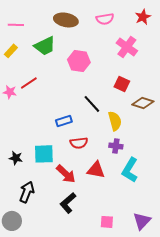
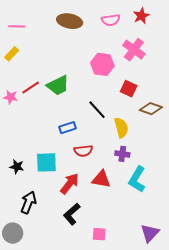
red star: (143, 17) -> (141, 16), moved
green trapezoid: (45, 46) -> (58, 85), moved
pink hexagon: (79, 61) -> (102, 64), moved
red arrow: (66, 174) -> (70, 183), turned -95
pink square: (107, 222) -> (99, 234), moved

